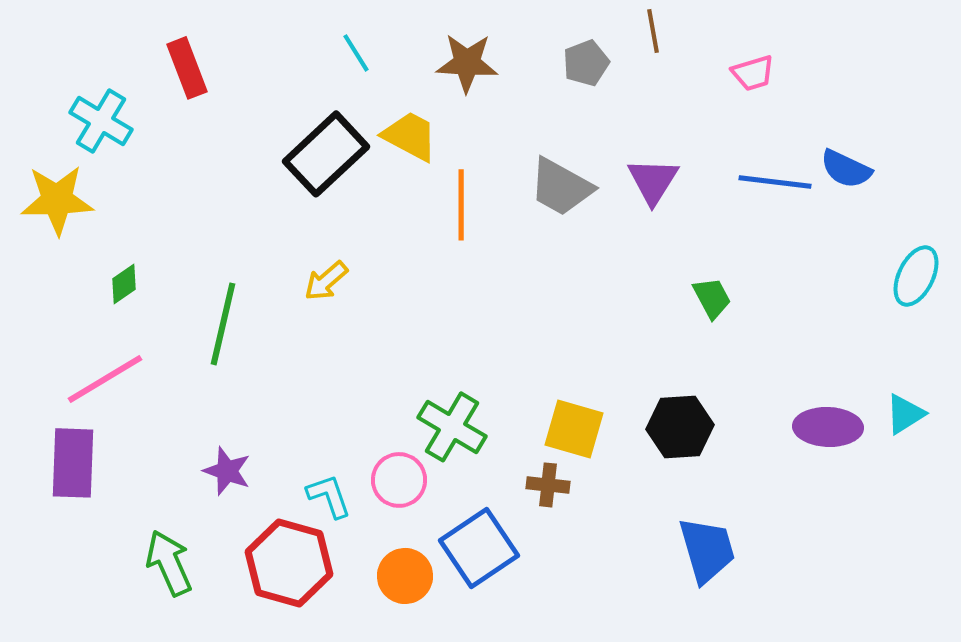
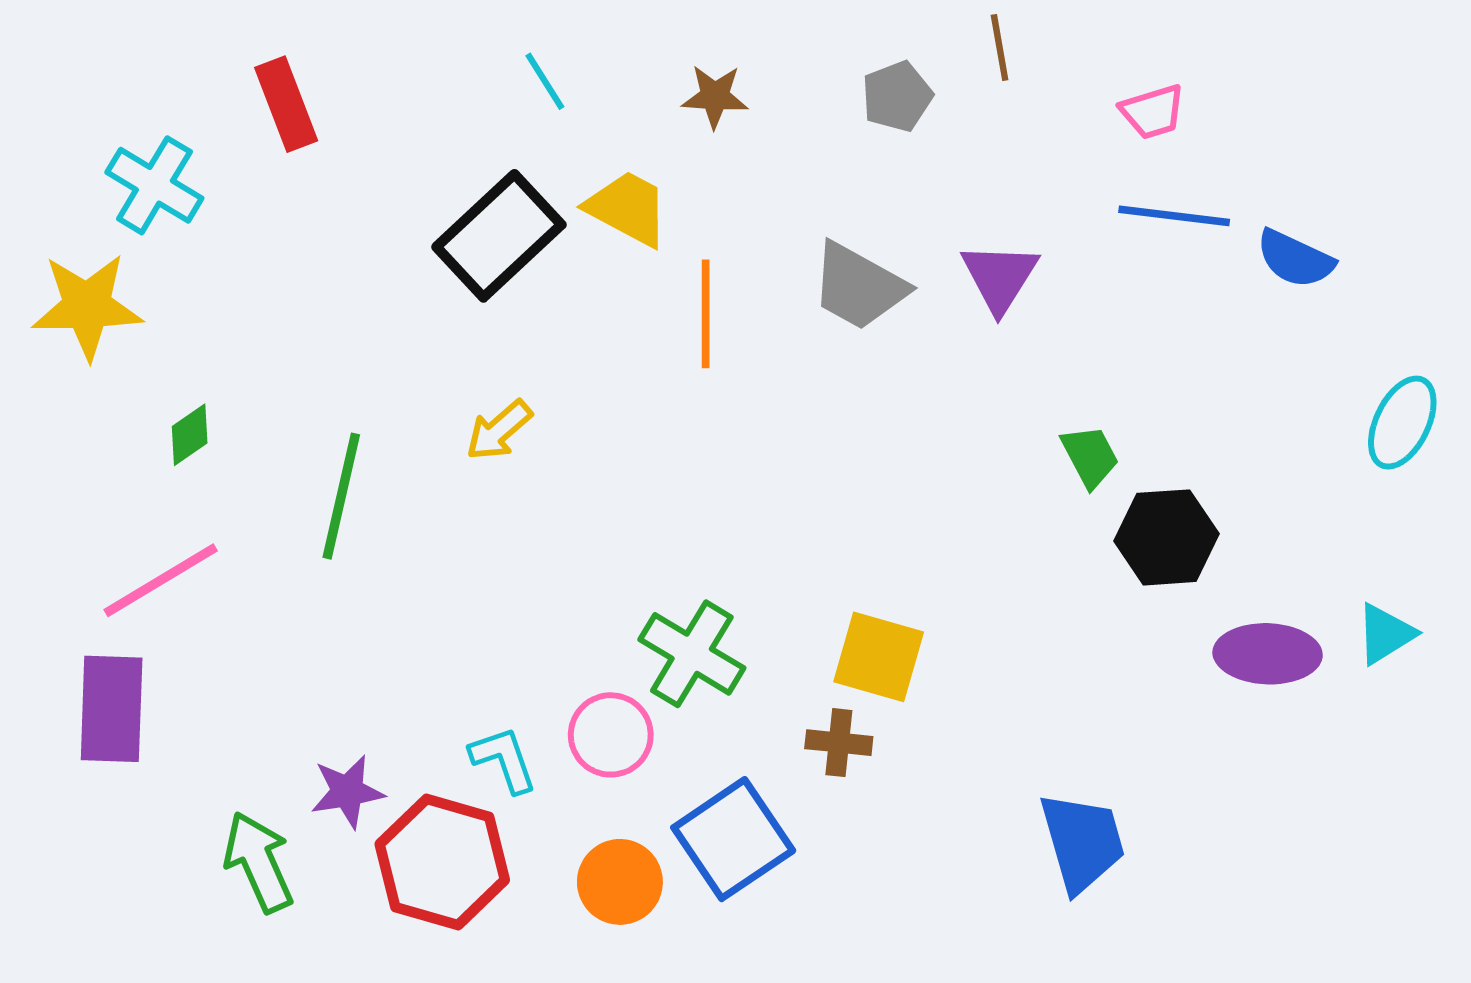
brown star: (467, 63) -> (715, 96), size x0.7
blue line: (775, 182) -> (1174, 216), moved
black hexagon: (680, 427) -> (1167, 537), moved
purple star: (227, 471) -> (347, 792), moved, turned -30

